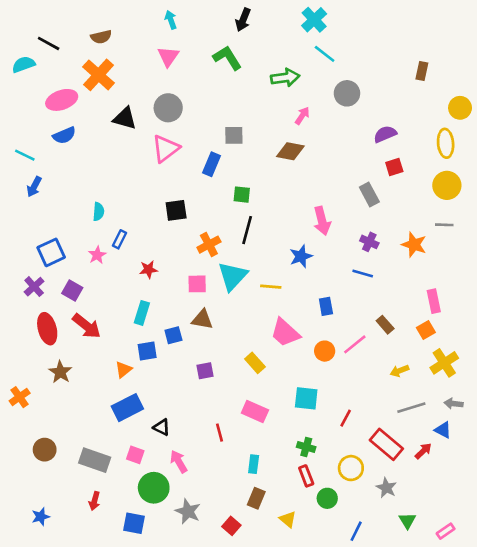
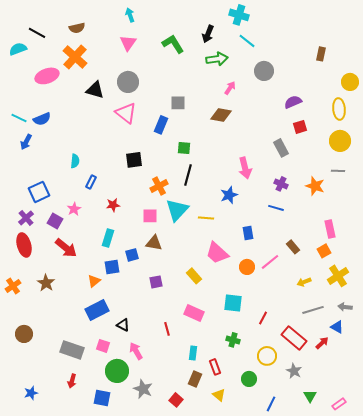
black arrow: (243, 20) -> (208, 34), moved
cyan cross: (314, 20) -> (239, 15), turned -30
blue semicircle: (64, 135) -> (42, 119), moved
pink triangle: (166, 149) -> (126, 113), turned -45
pink star: (97, 255) -> (74, 209), moved
red ellipse: (47, 329) -> (24, 245), moved
orange cross: (20, 397) -> (13, 286), moved
brown circle: (45, 450) -> (24, 334), moved
red rectangle: (306, 476) -> (215, 367), moved

